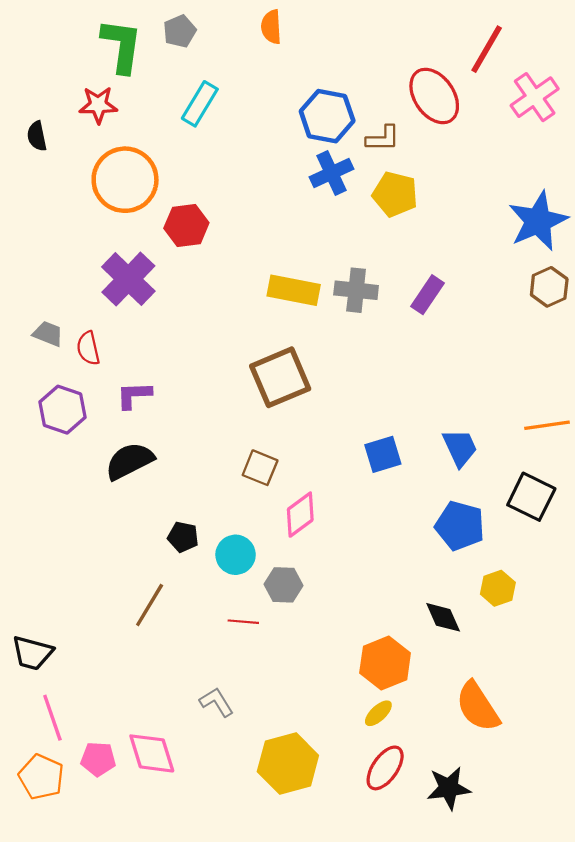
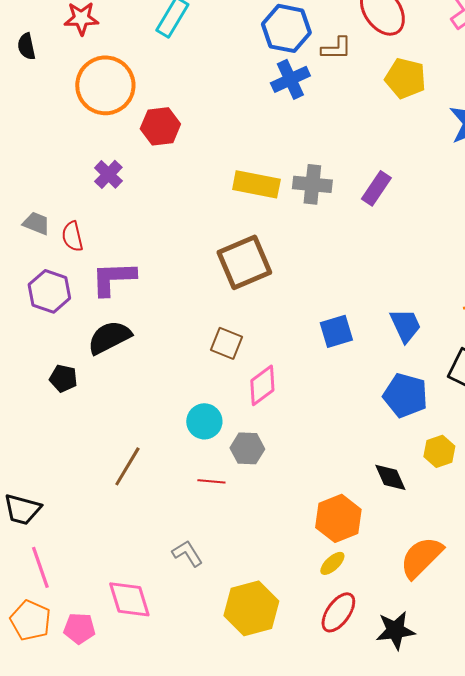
yellow pentagon: (395, 194) -> (405, 78), moved
purple cross: (128, 279) -> (108, 174), size x0.6
purple L-shape: (134, 395) -> (113, 278), size x1.4
black pentagon: (183, 537) -> (63, 378), moved
orange semicircle: (478, 707) -> (421, 557), turned 78
pink pentagon: (98, 759) -> (79, 628), moved

